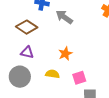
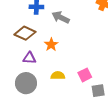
orange star: (65, 54) -> (51, 45), moved

